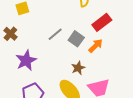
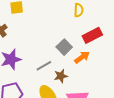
gray line: (55, 34) -> (44, 66), moved

